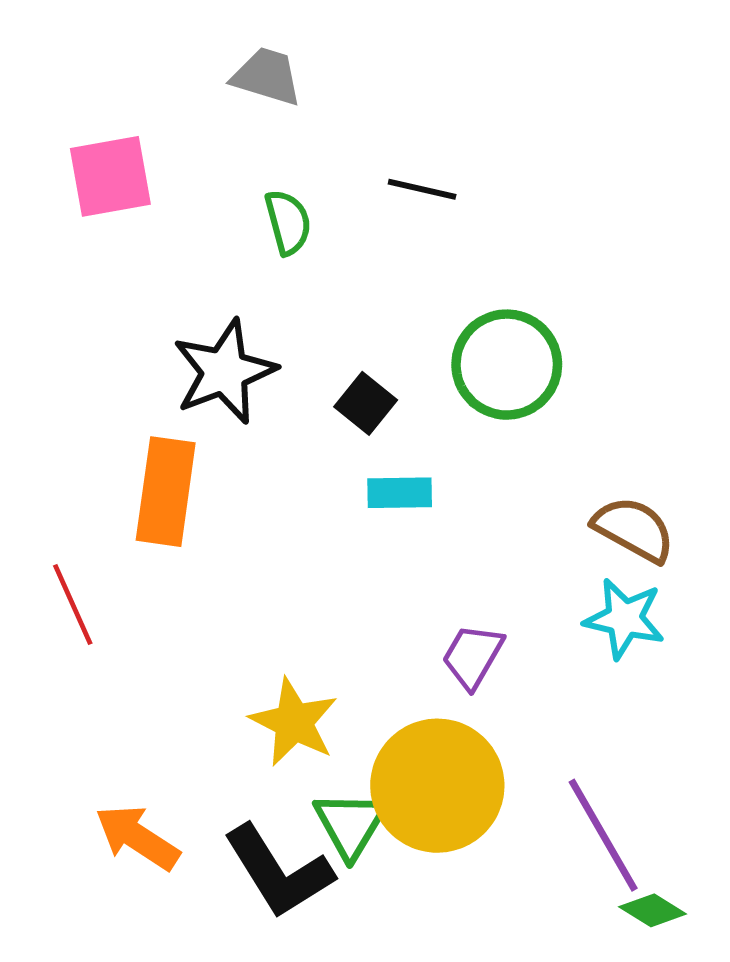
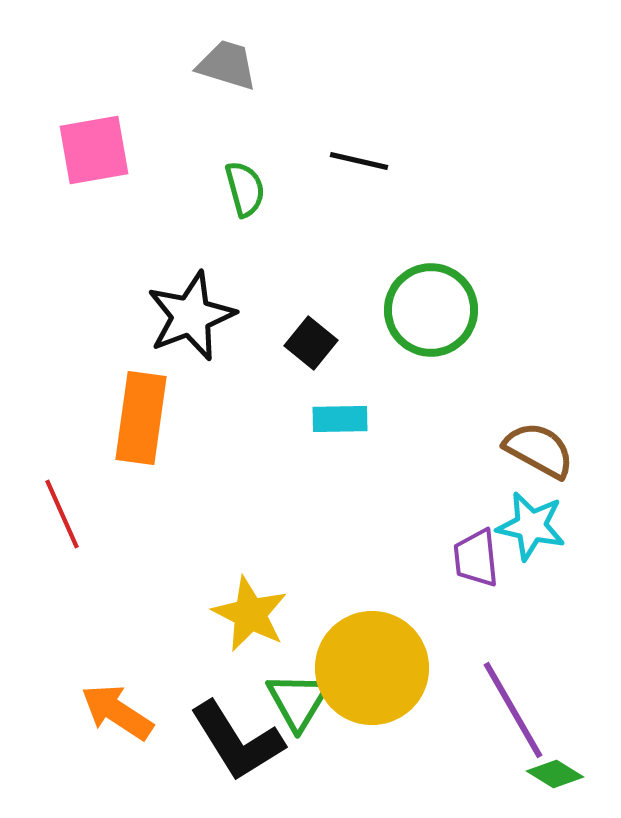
purple trapezoid: (473, 656) -> (476, 558), moved, turned -36

